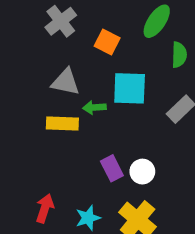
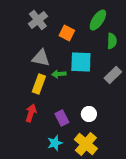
yellow rectangle: (62, 124) -> (39, 84), turned -72
purple rectangle: (112, 168) -> (62, 118), moved
red arrow: (45, 208) -> (31, 113), moved

